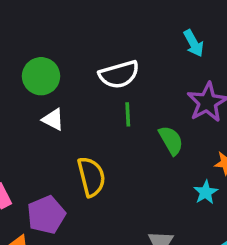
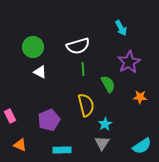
yellow semicircle: (91, 177) -> (86, 105), moved
cyan star: (206, 192) -> (105, 124), moved
purple pentagon: (46, 215) -> (49, 120), moved

